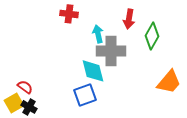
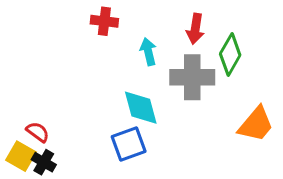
gray cross: (111, 51) -> (192, 77), moved
yellow square: (14, 103) -> (21, 156), turned -30

